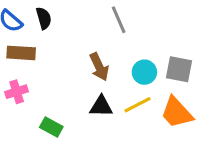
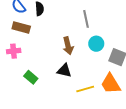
cyan circle: (144, 72) -> (96, 44), moved
yellow line: (137, 105) -> (85, 89), moved

